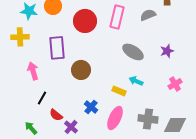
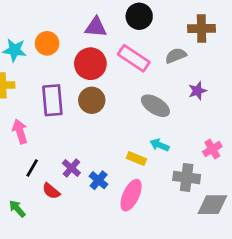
pink rectangle: (117, 17) -> (134, 58), turned -70
purple star: (167, 51) -> (197, 91), moved
brown circle: (81, 70) -> (92, 100), moved
gray cross: (148, 119) -> (187, 178), moved
purple cross: (71, 127) -> (71, 168), moved

